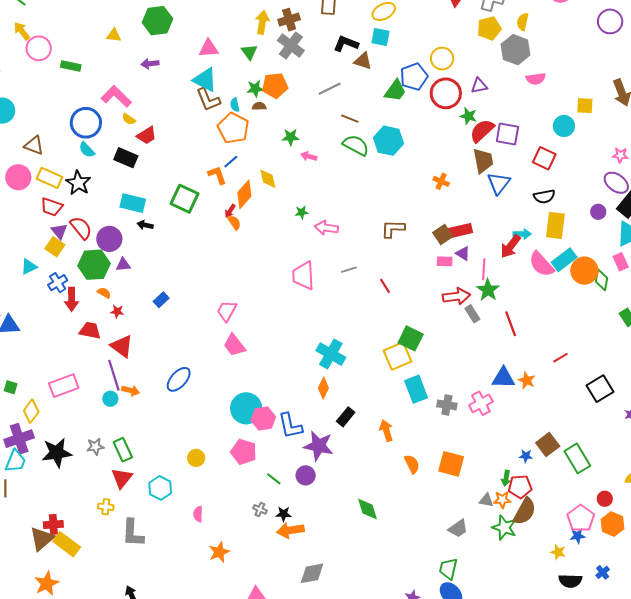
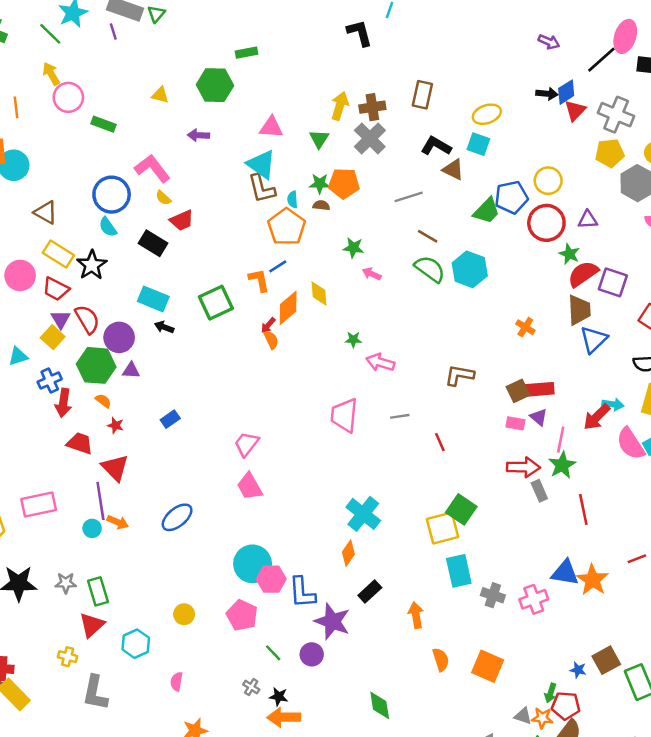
pink circle: (18, 177) -> (20, 275), moved
green square: (185, 199) -> (216, 303), turned 32
orange star: (527, 380) -> (593, 580), size x1.5

